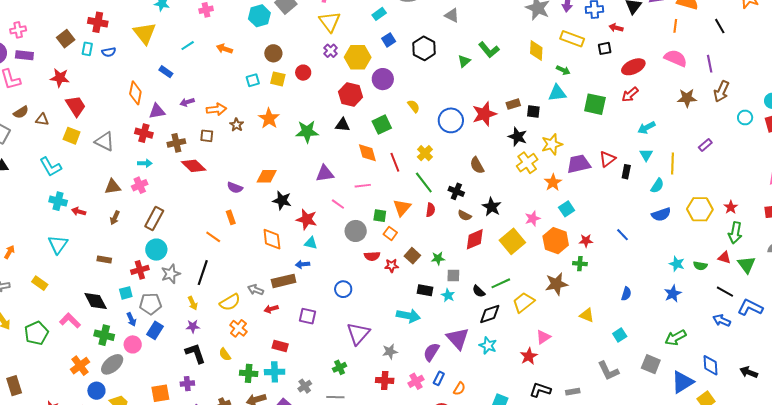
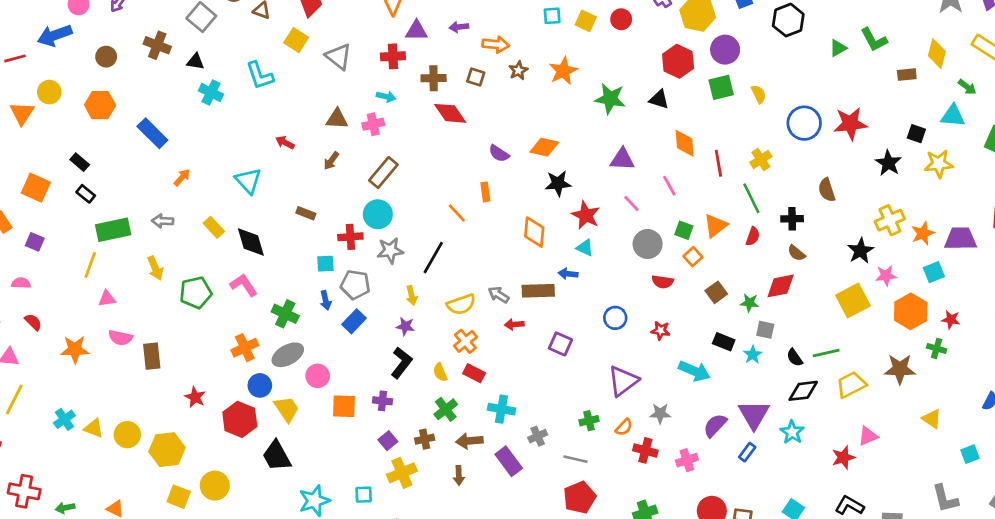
brown rectangle: (513, 104) -> (907, 75), moved
green square: (382, 125) -> (721, 87), moved
red cross: (144, 133) -> (393, 56), turned -30
yellow star: (552, 144) -> (939, 164), moved
yellow cross: (527, 163) -> (890, 220), moved
purple trapezoid: (579, 164) -> (961, 239), moved
pink line: (363, 186) -> (669, 186), turned 56
black cross: (456, 191) -> (792, 219), turned -35
black star: (282, 200) -> (558, 183), turned -30
cyan cross: (58, 201) -> (211, 93), moved
black star: (492, 207) -> (861, 251), moved
red diamond: (475, 239) -> (781, 286), moved
cyan triangle: (58, 245) -> (248, 181), turned -30
red star: (392, 266) -> (661, 331), moved
black diamond: (96, 301) -> (251, 242), moved
pink circle: (133, 344) -> (318, 376), moved
red rectangle: (280, 346) -> (474, 373), moved
black L-shape: (195, 353) -> (401, 363), turned 45
green cross: (249, 373) -> (446, 409), moved, turned 36
blue rectangle: (439, 378) -> (747, 452), moved
orange semicircle: (459, 389) -> (624, 427), moved

